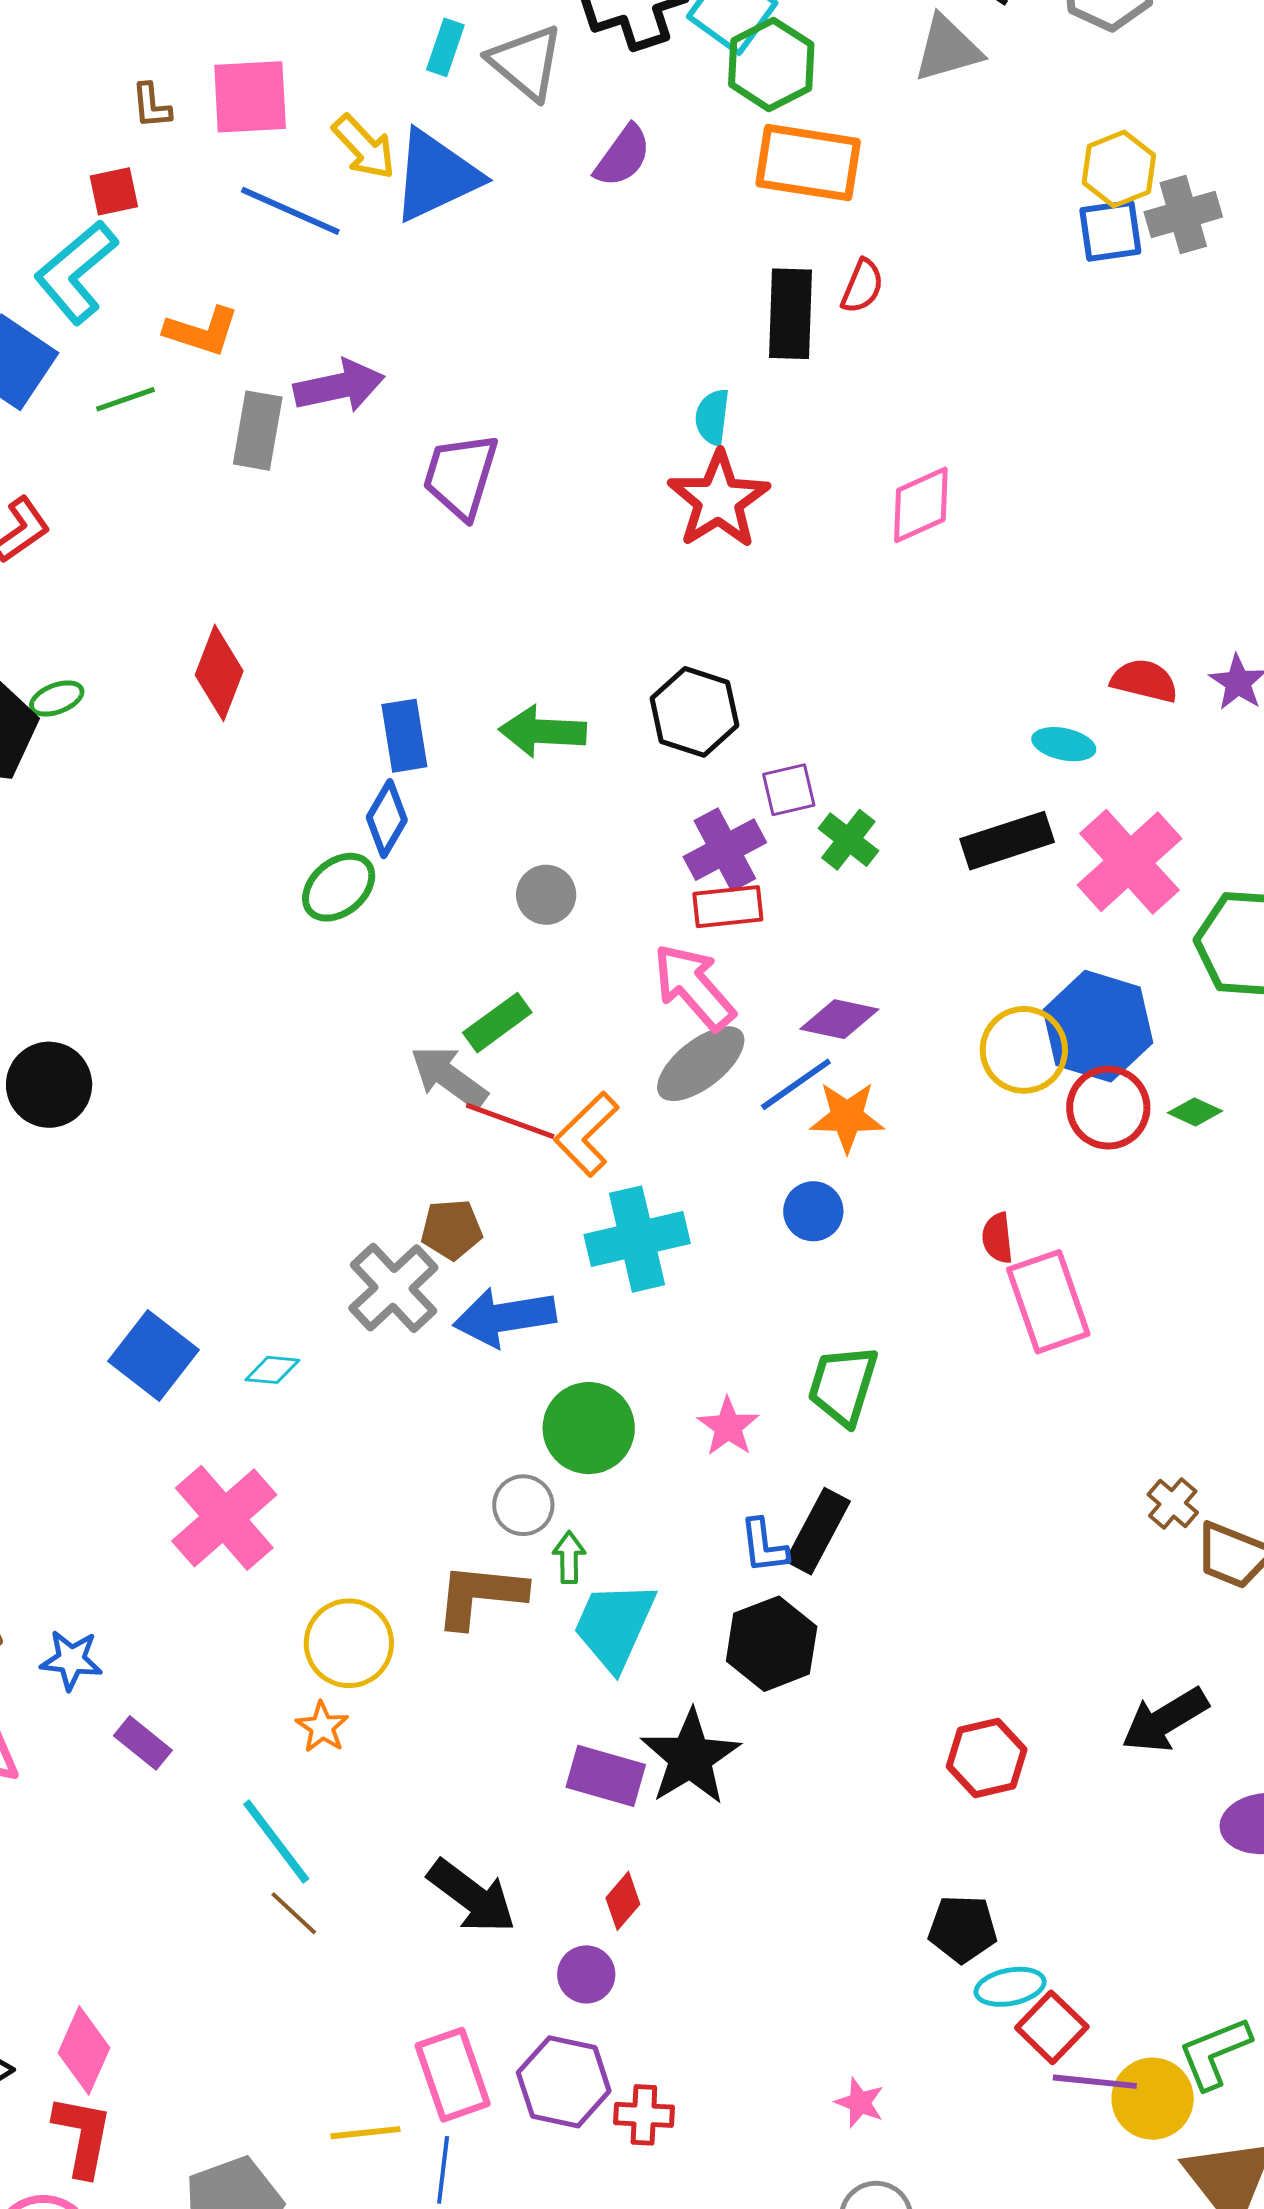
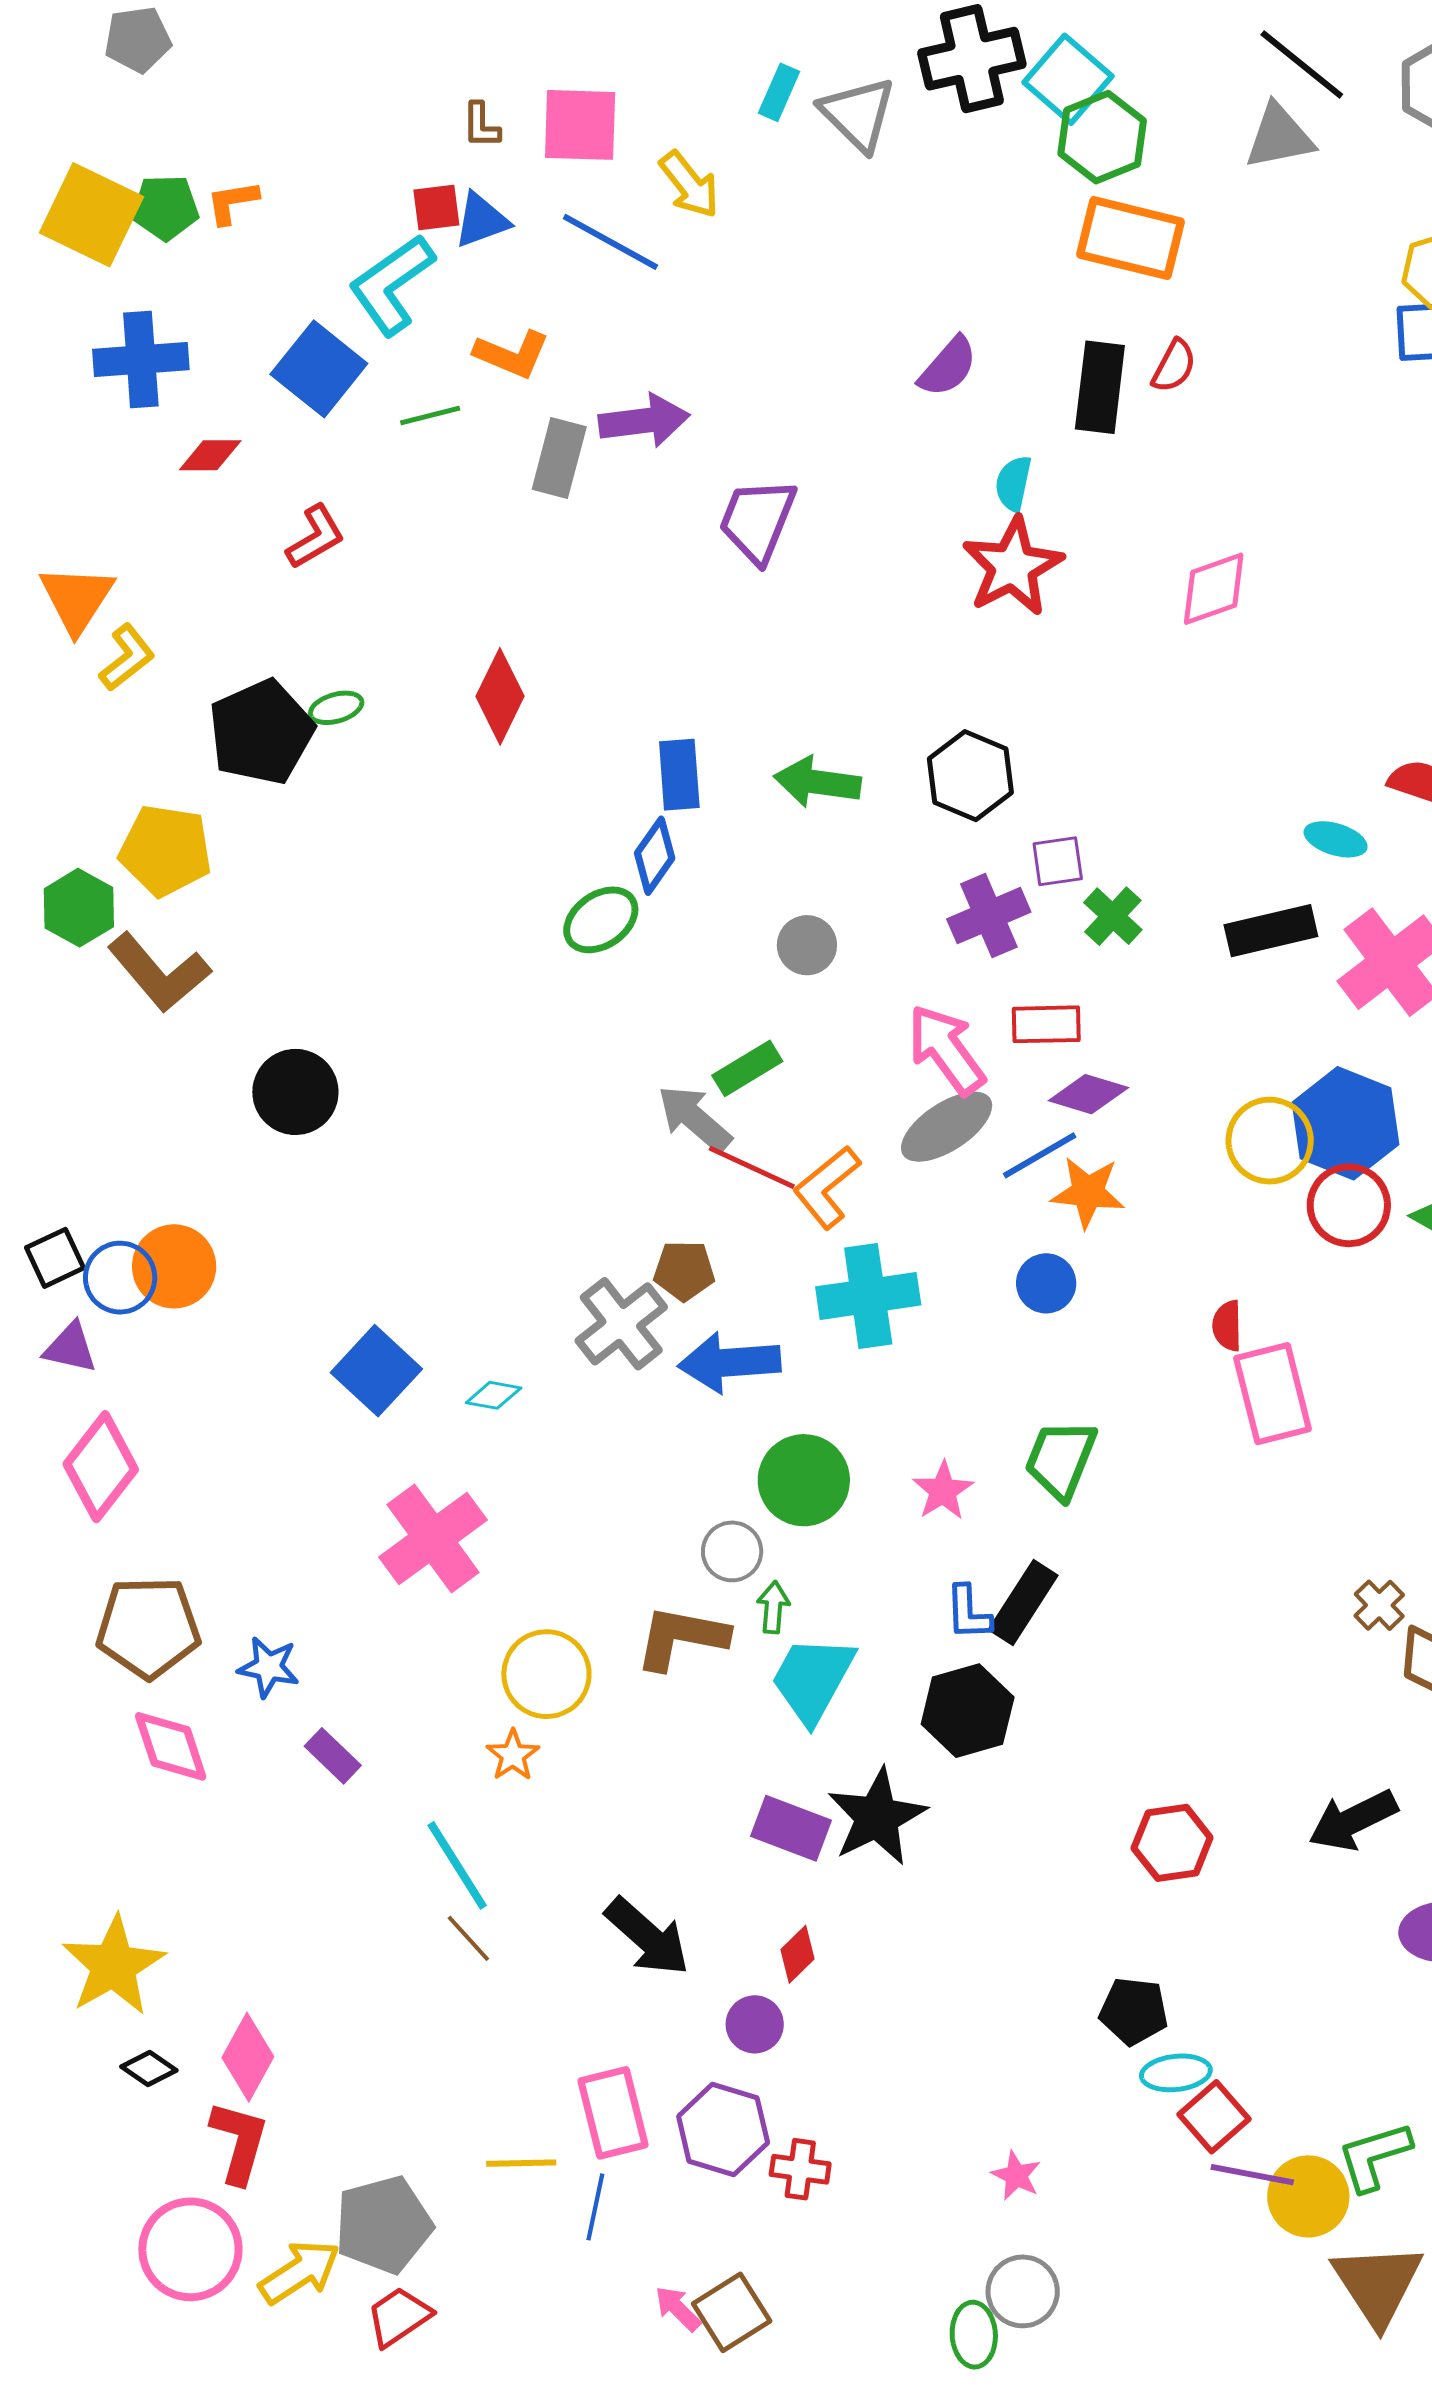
purple semicircle: (623, 156) -> (948, 367), moved
blue triangle: (436, 176) -> (481, 220), moved, size x0.6
red rectangle: (728, 907) -> (1046, 1024), moved

